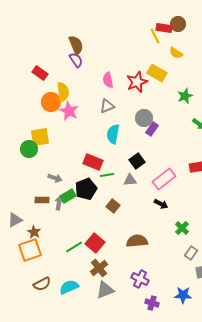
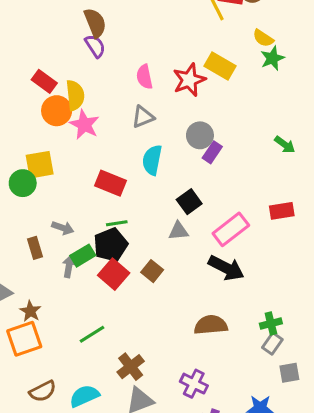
yellow semicircle: (176, 53) -> (263, 38), moved
red rectangle: (40, 73) -> (44, 81), moved
green star: (185, 96) -> (272, 58), moved
red rectangle: (93, 162) -> (111, 183), moved
green line: (107, 175) -> (117, 223), moved
brown rectangle: (42, 200) -> (35, 248), moved, turned 72
black arrow: (161, 204) -> (226, 268), size x1.6
green cross: (182, 228) -> (271, 323), moved, turned 32
brown semicircle: (137, 241) -> (211, 325), moved
red square: (95, 243) -> (114, 274), moved

